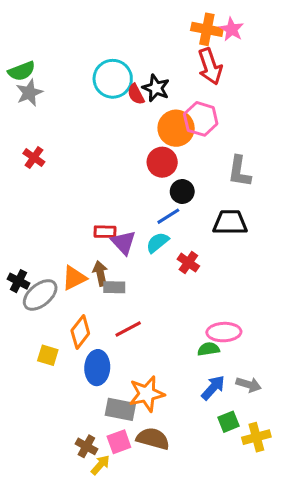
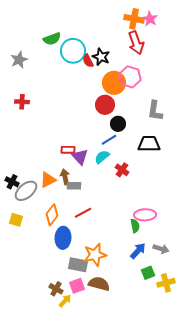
green semicircle: (22, 71) -> (52, 39), moved
red cross: (34, 158) -> (22, 102), turned -32
green semicircle: (208, 349) -> (135, 226), turned 88
yellow square: (48, 355) -> (16, 220), moved

